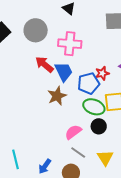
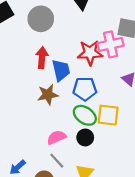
pink cross: (70, 44) -> (111, 44), moved, turned -30
red arrow: (44, 64) -> (42, 58), turned 42
red star: (102, 73) -> (90, 53), moved, size x1.6

